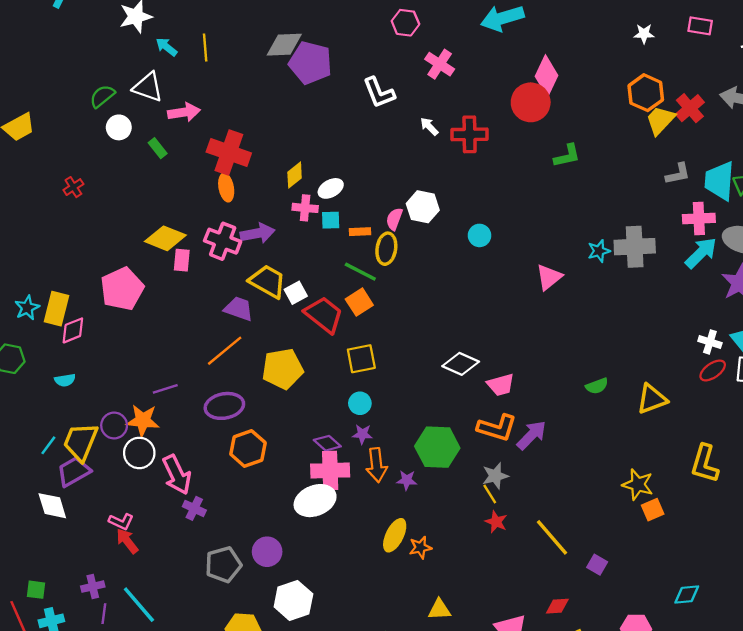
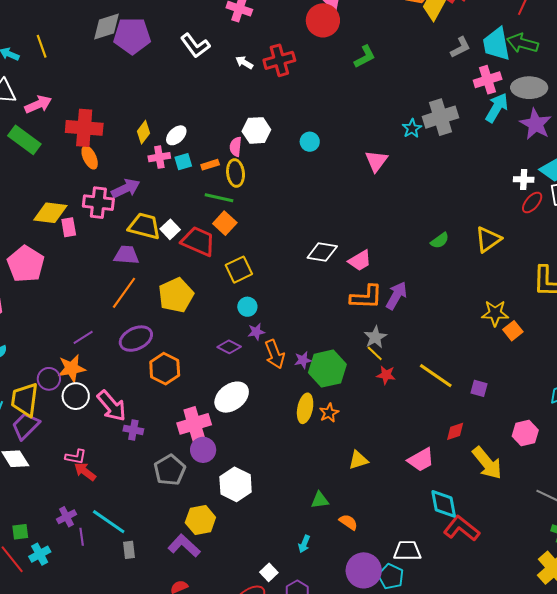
green rectangle: (158, 148) -> (24, 140), size x1.8
green hexagon: (437, 447) -> (327, 369), moved
pink cross: (330, 471) -> (194, 424), moved

